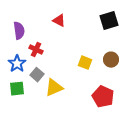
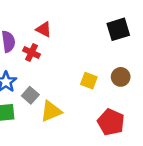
red triangle: (59, 21) -> (44, 29), moved
red cross: (36, 50) -> (32, 53), moved

